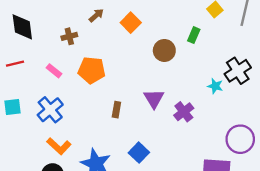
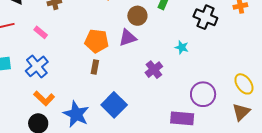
orange pentagon: (92, 70) -> (97, 41), moved
black cross: (238, 71) -> (205, 17), moved, turned -35
purple triangle: (154, 99) -> (128, 38), moved, turned 42
blue square: (139, 153) -> (114, 105), size x1.4

